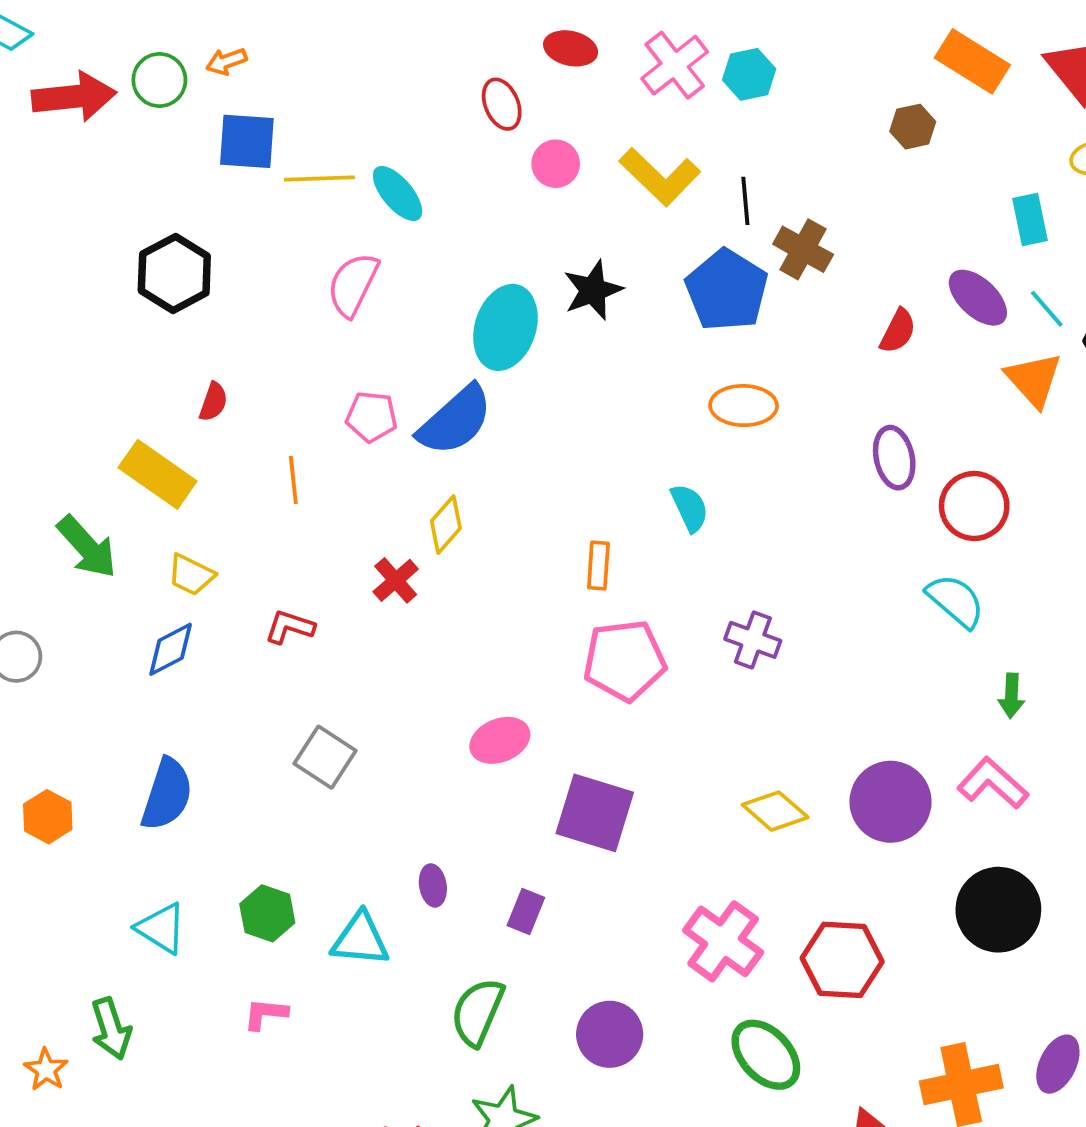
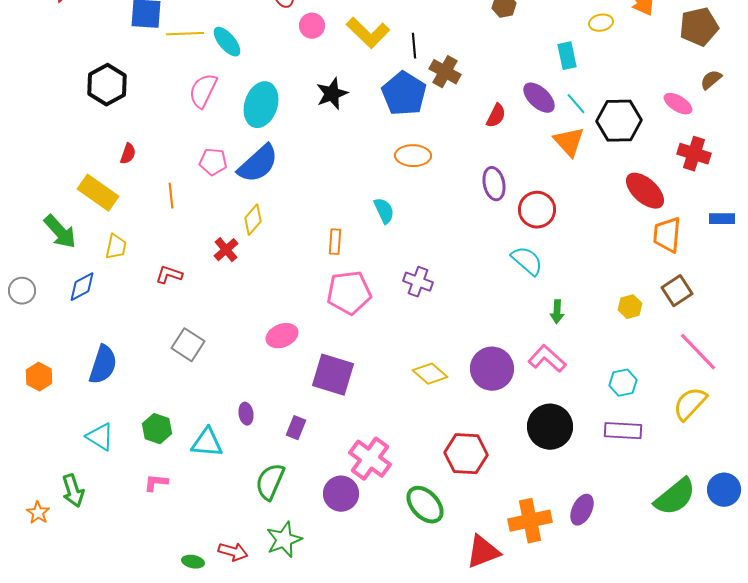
cyan ellipse: (505, 327) -> (261, 105), moved
yellow trapezoid: (191, 575) -> (116, 247), turned -104
blue diamond: (171, 649) -> (82, 287), moved
pink cross: (723, 941) -> (370, 459), moved

